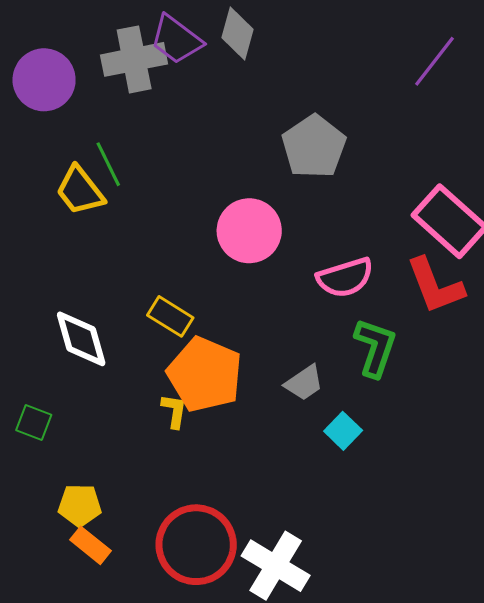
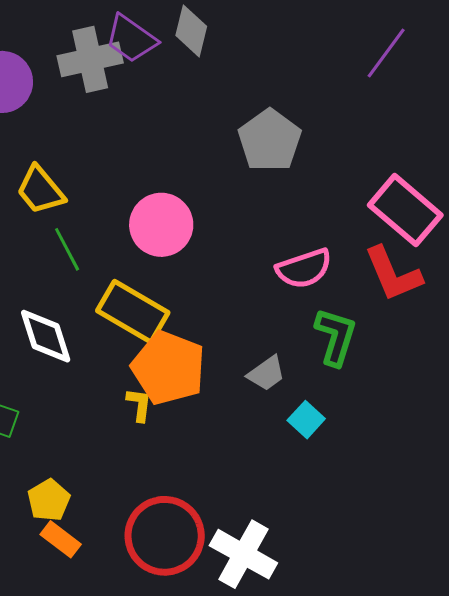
green line: (108, 164) -> (67, 249), moved
pink circle: (249, 231) -> (161, 225), moved
yellow rectangle: (170, 316) -> (133, 312), size x1.6
yellow pentagon: (80, 505) -> (49, 500), turned -30

